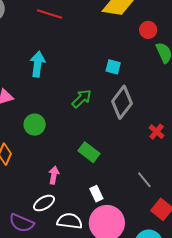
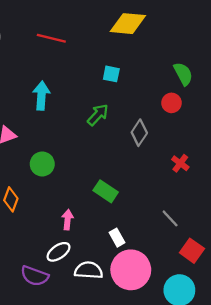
red circle: (148, 30) -> (171, 103), moved
cyan square: (113, 67) -> (111, 74), moved
green arrow: (82, 99) -> (98, 115), moved
gray diamond: (122, 102) -> (139, 133), size x0.7

